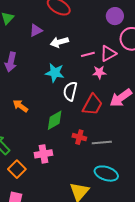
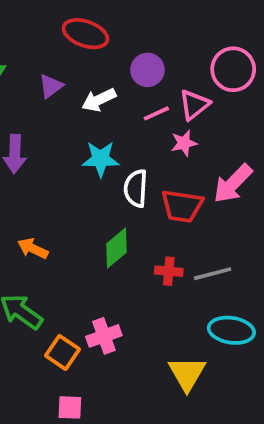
purple circle: (115, 16) -> (147, 70), moved
red trapezoid: (92, 105) -> (182, 206), turned 80
orange arrow: (20, 106) -> (33, 249), moved
pink cross: (43, 154) -> (104, 336), moved

